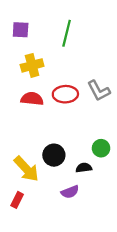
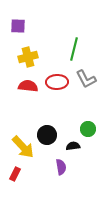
green line: (67, 33) -> (74, 49), moved
purple semicircle: (70, 192) -> (61, 167), turned -77

